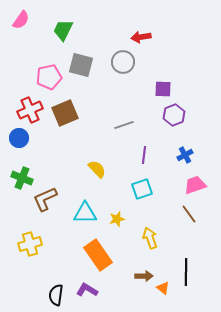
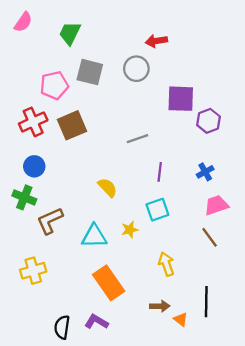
purple square: (163, 89) -> (181, 99), size x1.5
purple hexagon: (174, 115) -> (209, 121), moved
blue circle: (19, 138) -> (34, 166), moved
yellow star: (117, 219) -> (130, 230), moved

